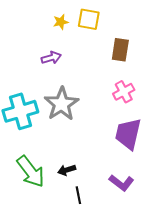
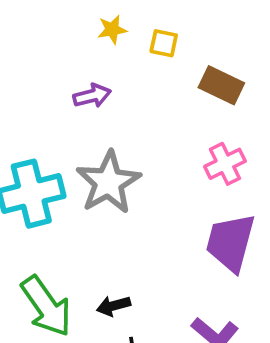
yellow square: (89, 19) -> (164, 43), moved, size x0.7
brown rectangle: (120, 50) -> (221, 85), turned -75

